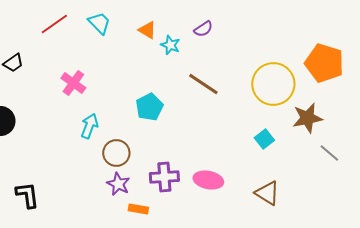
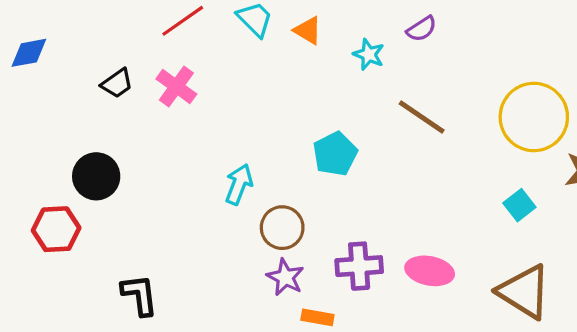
orange triangle: (147, 30) -> (308, 30), moved
pink cross: (73, 83) -> (176, 87), moved
brown triangle: (267, 193) -> (524, 292), size x1.4

